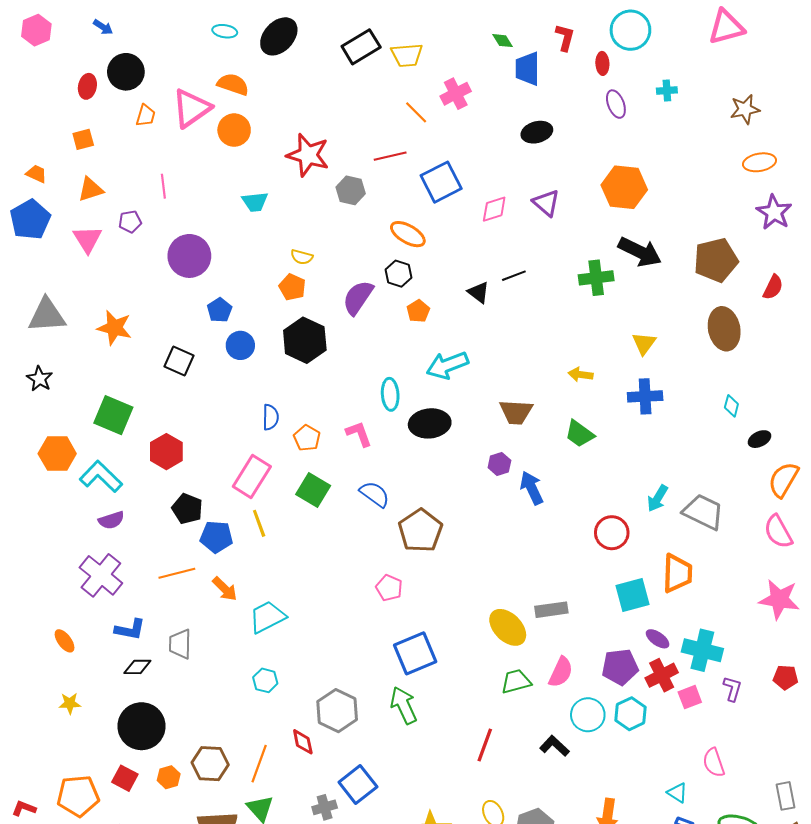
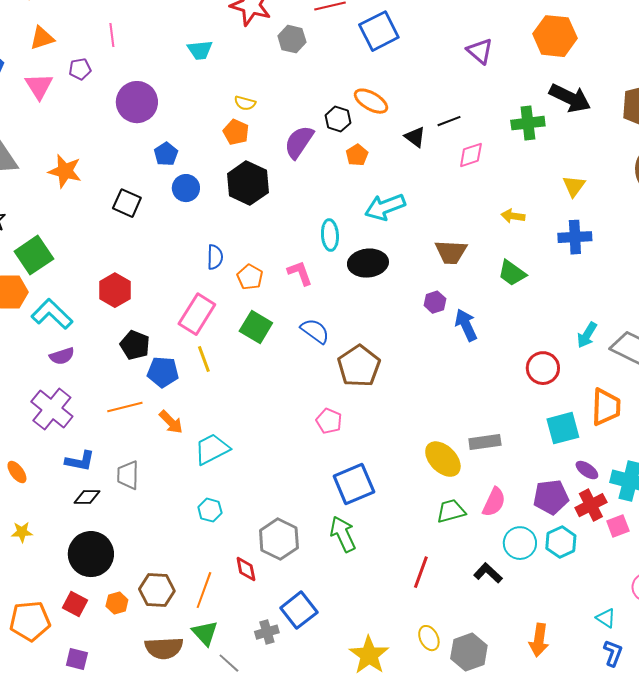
pink diamond: (494, 209) -> (471, 155), moved
orange ellipse: (408, 234) -> (371, 101), moved
green square: (113, 415) -> (34, 255), moved, turned 33

